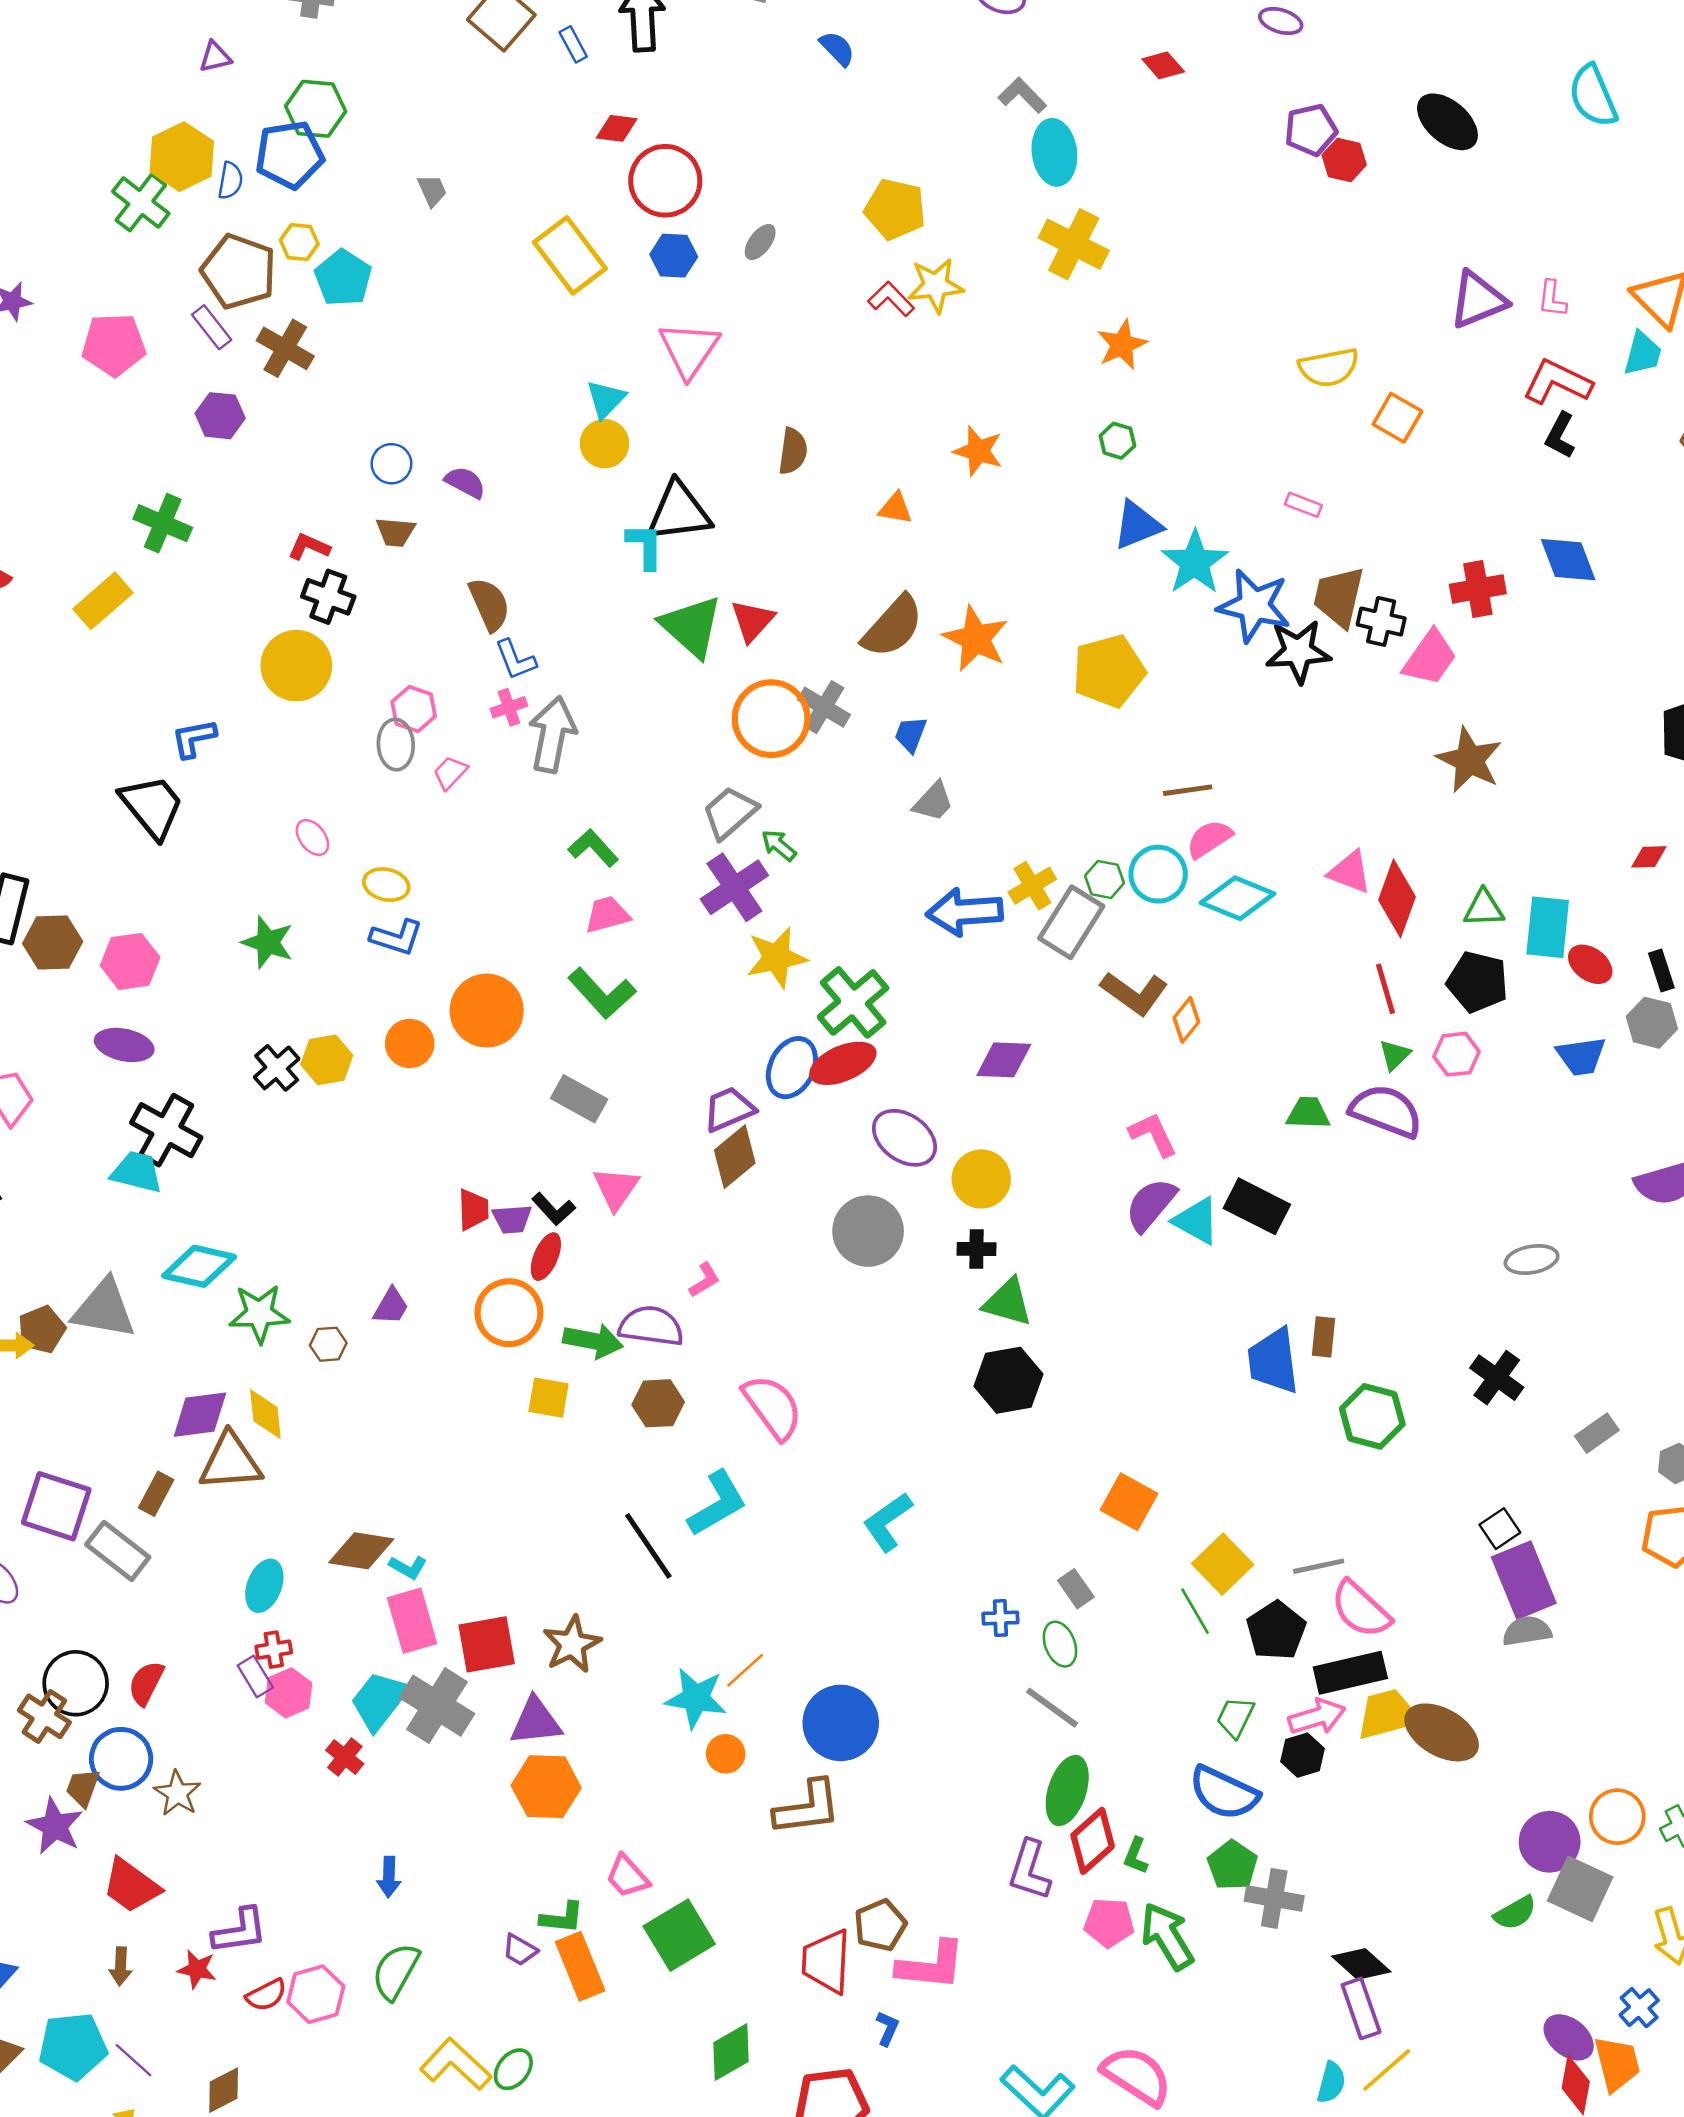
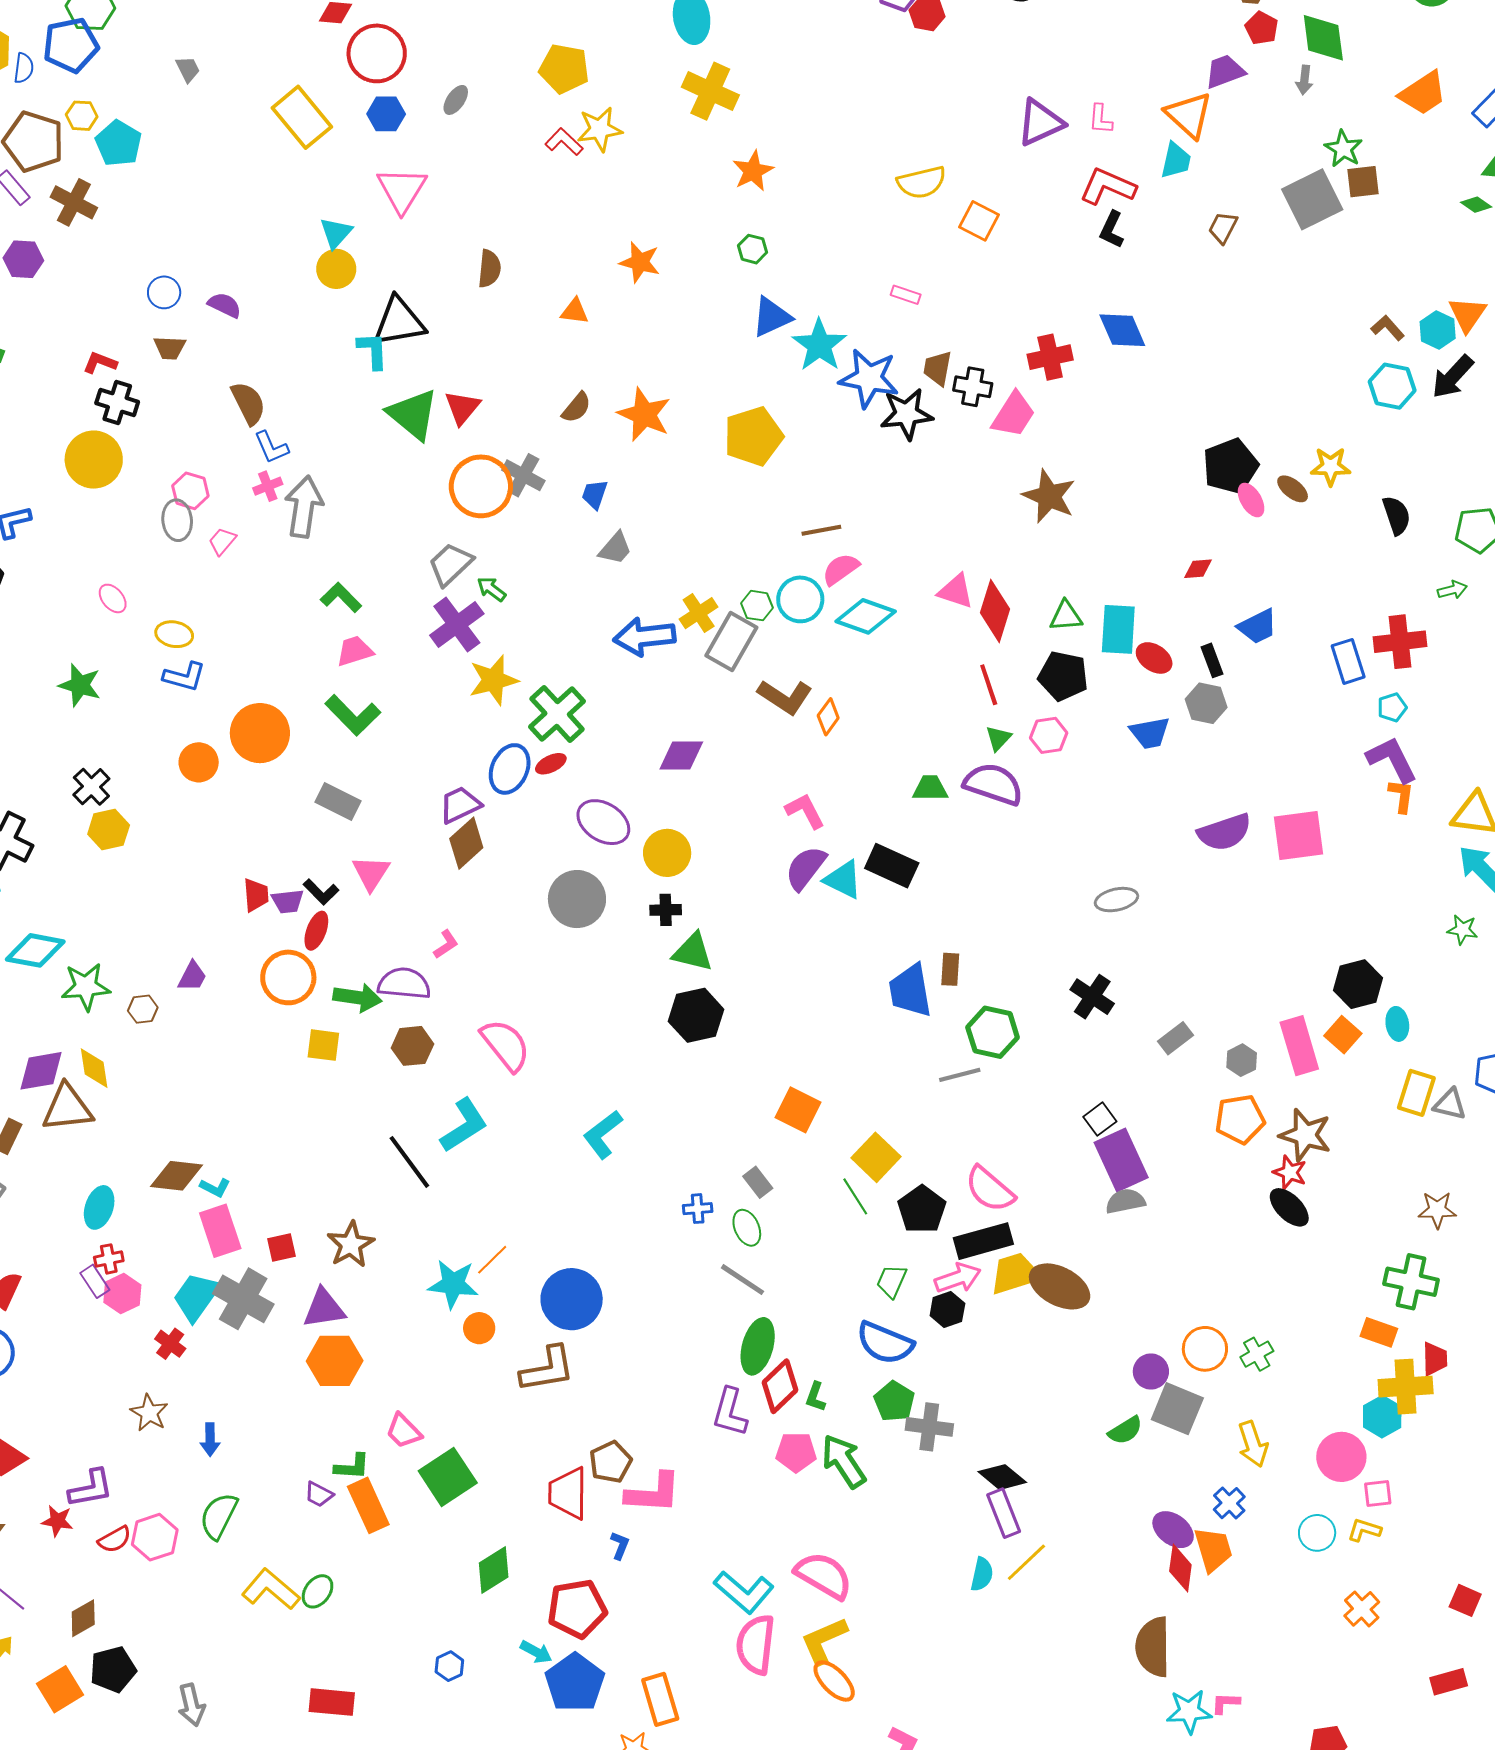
brown trapezoid: (1339, 597) -> (937, 368), size x0.7
brown semicircle: (893, 627) -> (576, 408), size x0.6
yellow hexagon: (327, 1060) -> (109, 830), moved
red ellipse: (843, 1063) -> (551, 764), size x0.6
gray line: (1319, 1566) -> (960, 1075), moved
red square: (487, 1644) -> (282, 1247), size x0.6
brown star: (177, 1793) -> (149, 1413), moved
purple circle: (1550, 1842) -> (1151, 1371), size x0.7

